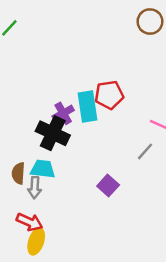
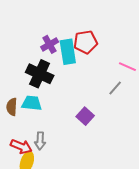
purple cross: (63, 113) -> (50, 44), moved
gray arrow: (35, 188) -> (40, 141), moved

